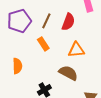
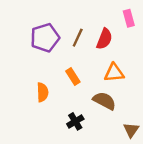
orange rectangle: (43, 44) -> (73, 77), moved

